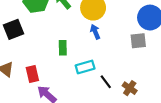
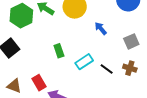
blue arrow: (95, 32) -> (101, 28), moved
gray square: (138, 41) -> (131, 41), moved

